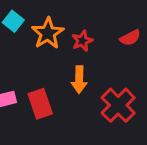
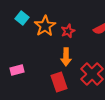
red rectangle: (40, 104) -> (59, 82), moved

